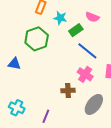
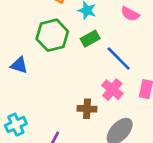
green rectangle: (76, 30) -> (90, 39), moved
cyan cross: (17, 108) -> (16, 125), turned 35

